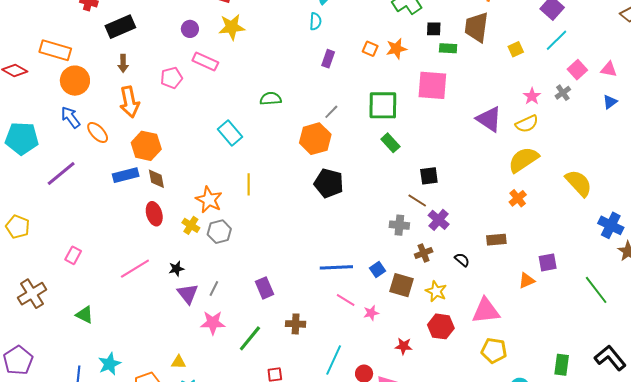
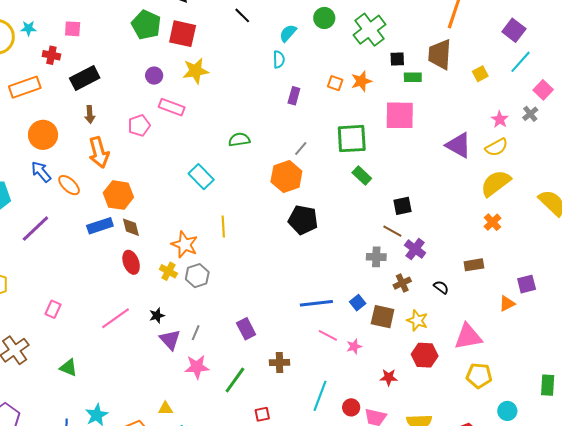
orange rectangle: (55, 50) -> (25, 87), moved, turned -32

